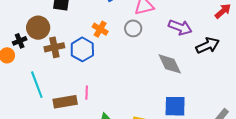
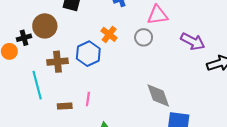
brown cross: (54, 47) -> (58, 62), moved
gray diamond: (170, 64) -> (158, 96), moved
brown rectangle: (65, 102) -> (65, 106), size x0.6

